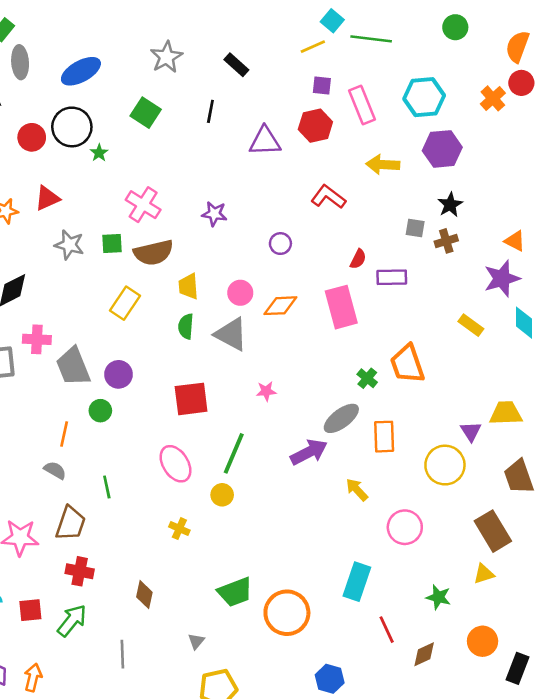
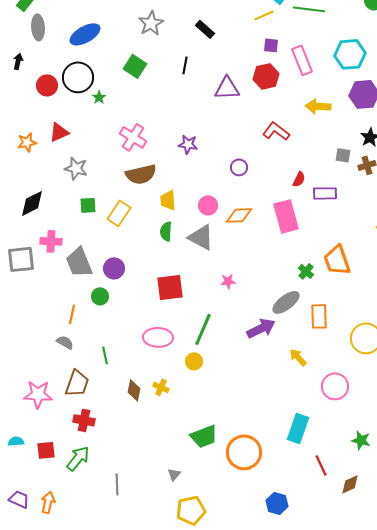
green square: (112, 244) -> (88, 205), moved
pink ellipse: (175, 464) -> (158, 337), turned -56
brown diamond: (144, 595) -> (134, 390), moved

